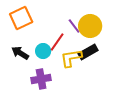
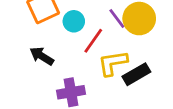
cyan circle: (43, 51) -> (74, 21), moved
black rectangle: (88, 52) -> (136, 74), moved

